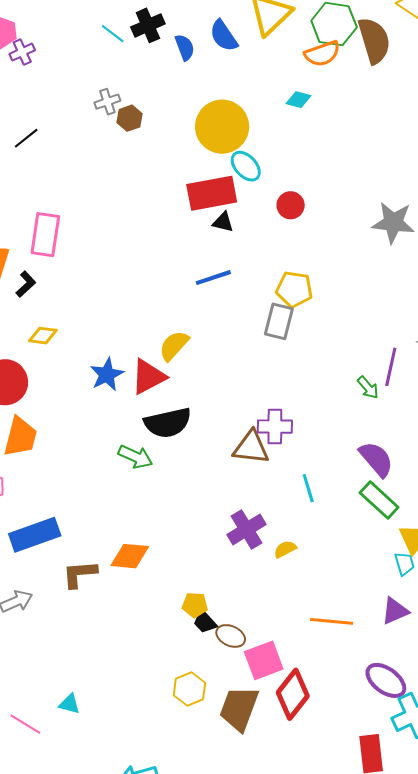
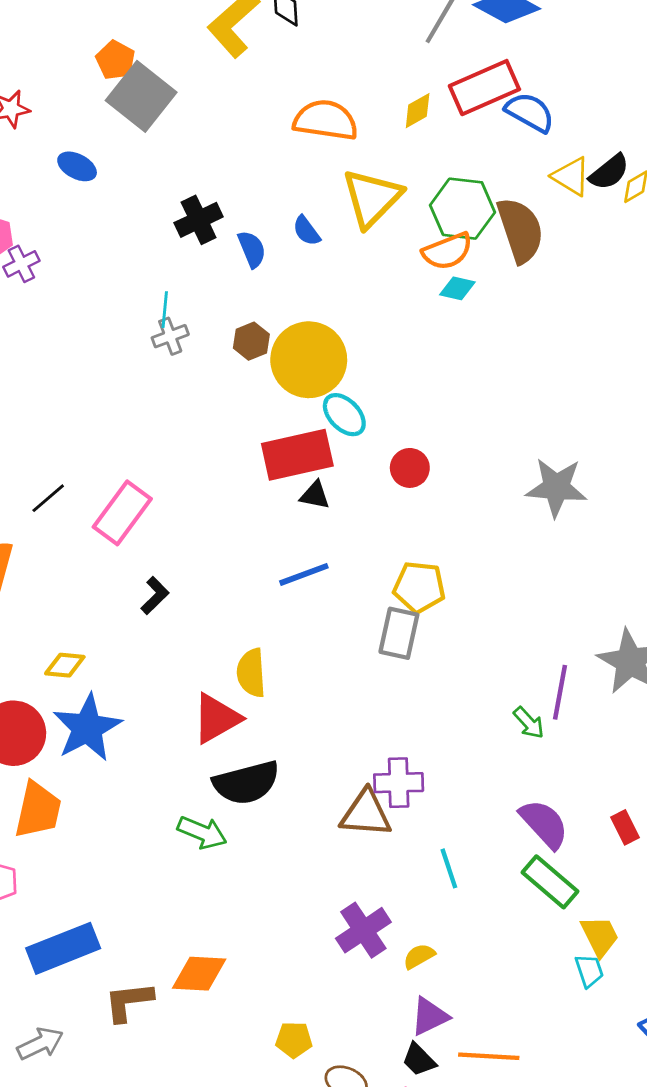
cyan line: (113, 34) -> (165, 310), moved, turned 60
blue semicircle: (224, 36) -> (306, 231), size x0.7
cyan diamond: (298, 100) -> (457, 288), moved
gray cross: (107, 102) -> (170, 336), moved
brown hexagon: (129, 118) -> (251, 341), moved
black line: (26, 138) -> (48, 498), moved
pink rectangle: (45, 235) -> (122, 513), moved, turned 30
black L-shape: (26, 284) -> (155, 596), moved
yellow semicircle: (174, 346) -> (251, 673), turned -44
blue star: (107, 374) -> (87, 728), moved, size x1.4
purple triangle: (395, 611) -> (430, 1016), moved
black trapezoid: (205, 622) -> (419, 1060), moved

